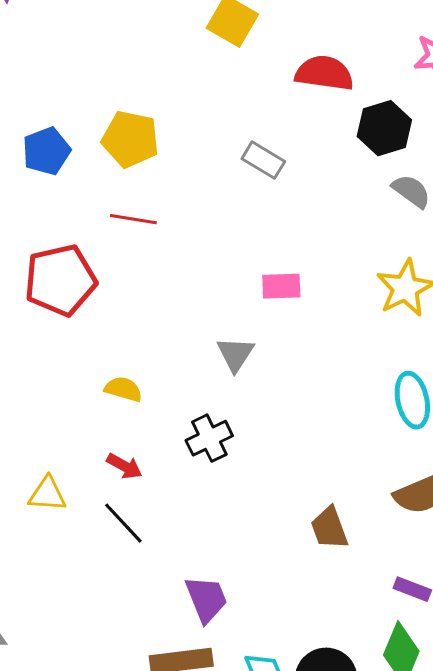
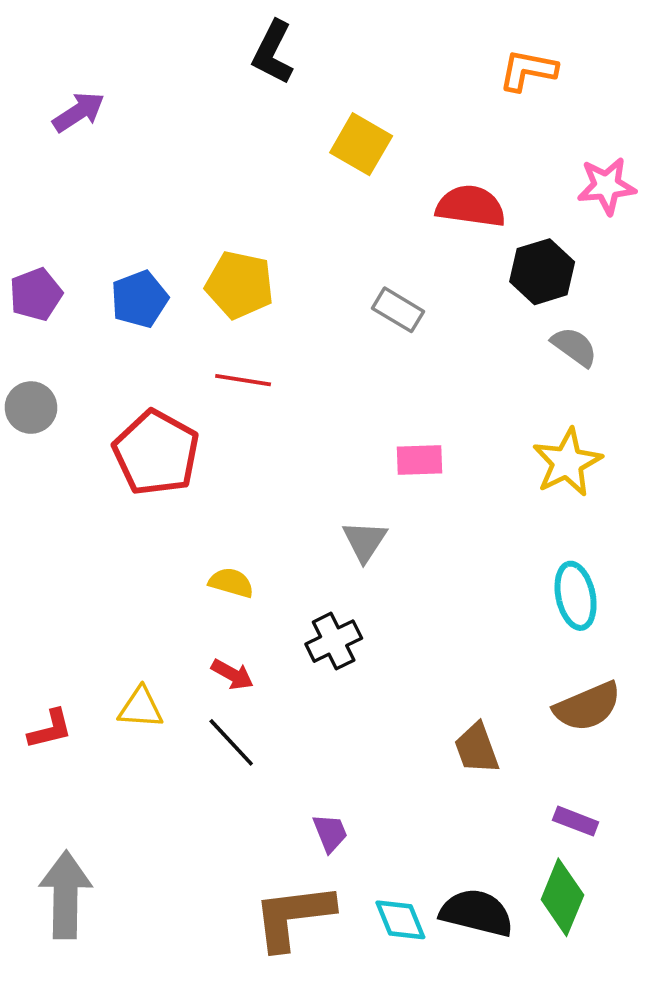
red pentagon: (60, 280) -> (156, 453), turned -30
purple trapezoid: (206, 599) -> (330, 833), size x0.7

